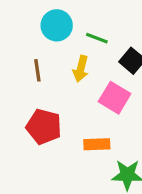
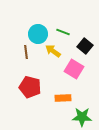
cyan circle: (57, 25) -> (38, 34), moved
yellow arrow: (81, 69) -> (53, 51), turned 112

